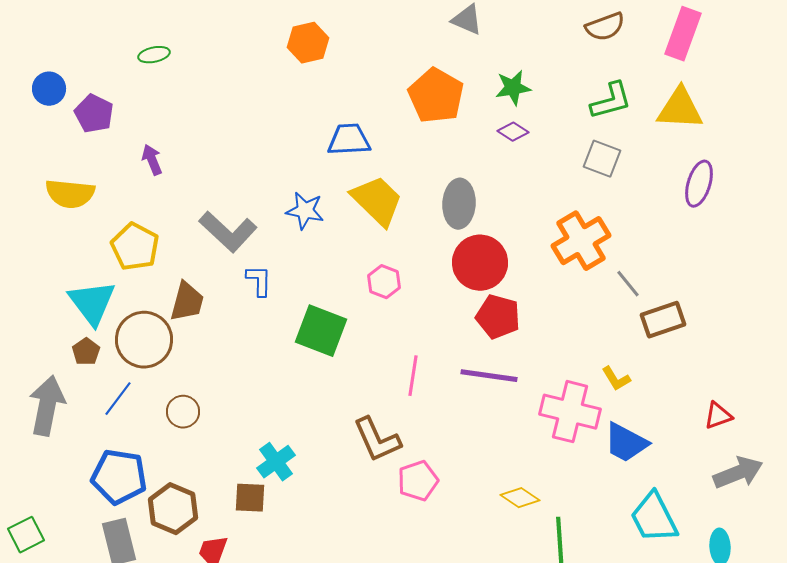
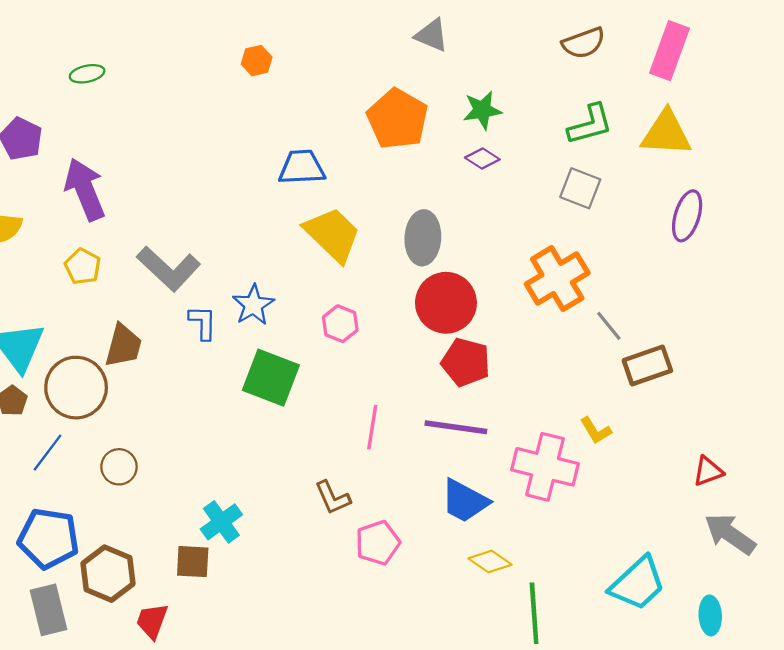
orange hexagon: (308, 43) -> (257, 61), size x0.7
purple arrow: (152, 160) -> (85, 189), size x1.8
blue star: (305, 211) -> (253, 305), moved, turned 30
yellow pentagon: (135, 247) -> (83, 266), moved, size x0.7
brown L-shape: (377, 440) -> (333, 498), size x0.7
blue trapezoid: (626, 443) -> (465, 501), moved
gray arrow: (738, 473) -> (730, 534), turned -123
cyan trapezoid: (654, 518) -> (638, 584), turned -106

